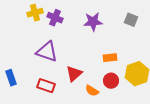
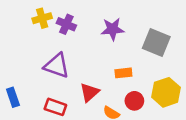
gray square: (131, 20) -> (156, 43), moved, size x1.6
orange rectangle: (110, 58) -> (123, 73), moved

